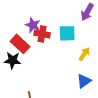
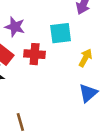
red cross: (42, 34) -> (35, 54), moved

